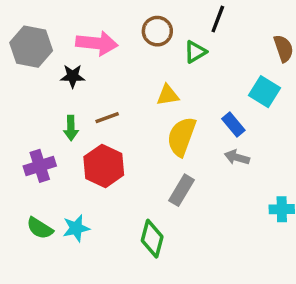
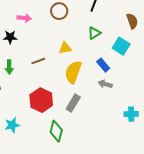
pink arrow: (97, 43) -> (24, 18), size x0.6
green triangle: (195, 52) -> (94, 33), moved
brown line: (107, 118) -> (38, 61), moved
red hexagon: (104, 166) -> (41, 100), moved

